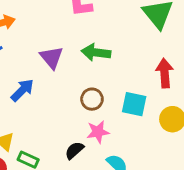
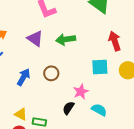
purple triangle: (52, 57) -> (35, 39), moved
brown circle: (92, 99) -> (51, 73), moved

